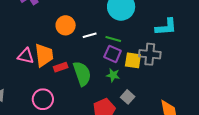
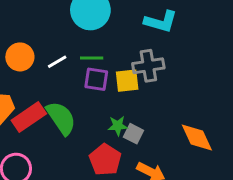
cyan L-shape: (166, 27) -> (161, 22), turned 35
red rectangle: (61, 67) -> (29, 117), size x1.6
green star: (113, 75) -> (118, 126), moved

